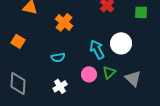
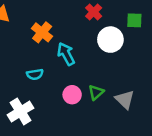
white circle: (121, 43) -> (110, 40), moved
cyan arrow: (97, 49) -> (66, 54), moved
white cross: (60, 86) -> (21, 111), moved, size x1.5

